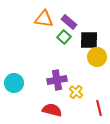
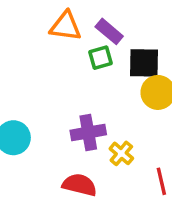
green square: (64, 37) -> (100, 58), turned 32

